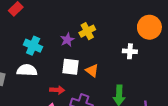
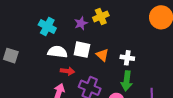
white cross: (130, 51) -> (127, 58), moved
white semicircle: (27, 70) -> (58, 52), moved

